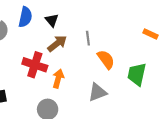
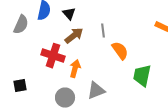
green trapezoid: (137, 74) -> (142, 76), moved
gray triangle: (97, 92) -> (96, 91), moved

